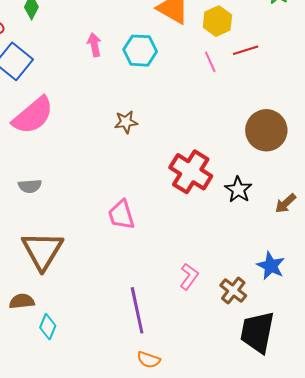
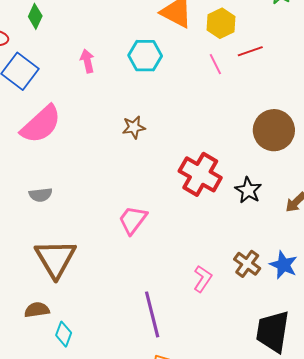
pink arrow: (94, 45) -> (87, 61), moved
pink trapezoid: (121, 215) -> (133, 220), turned 56
brown cross: (233, 290) -> (247, 264), moved

